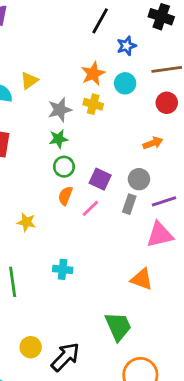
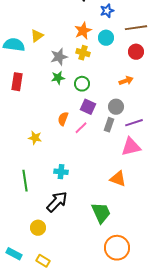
green circle: (64, 167) -> (82, 84), moved
black arrow: (65, 357) -> (57, 202), moved

